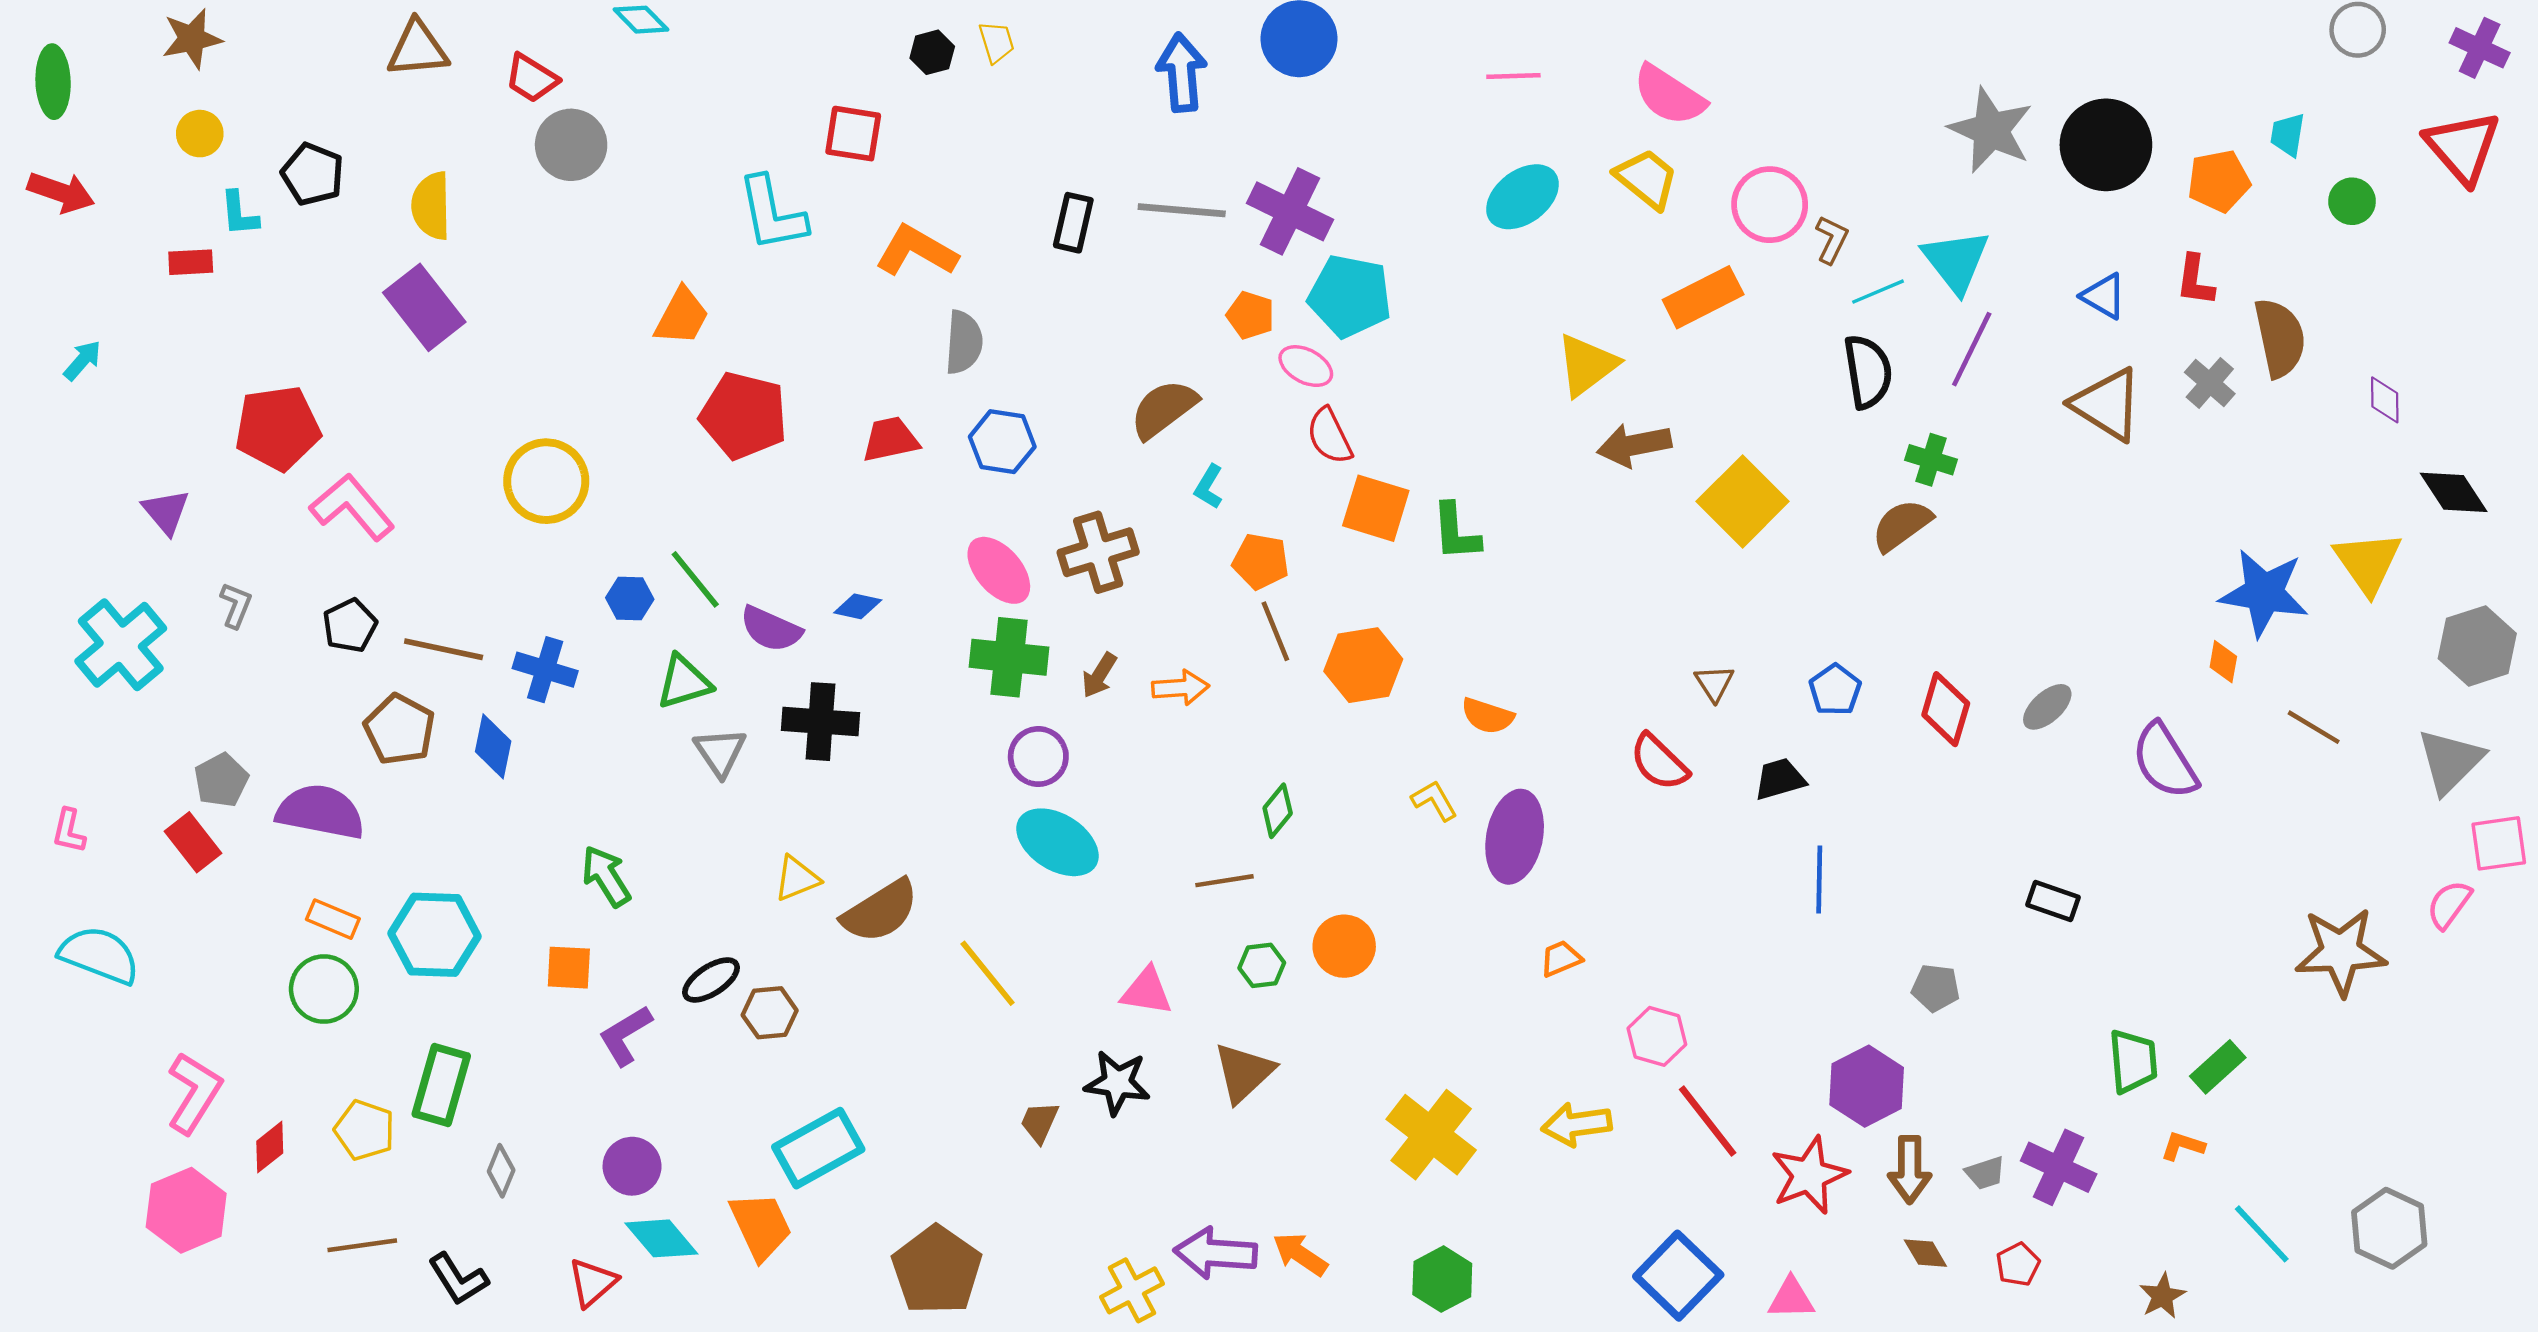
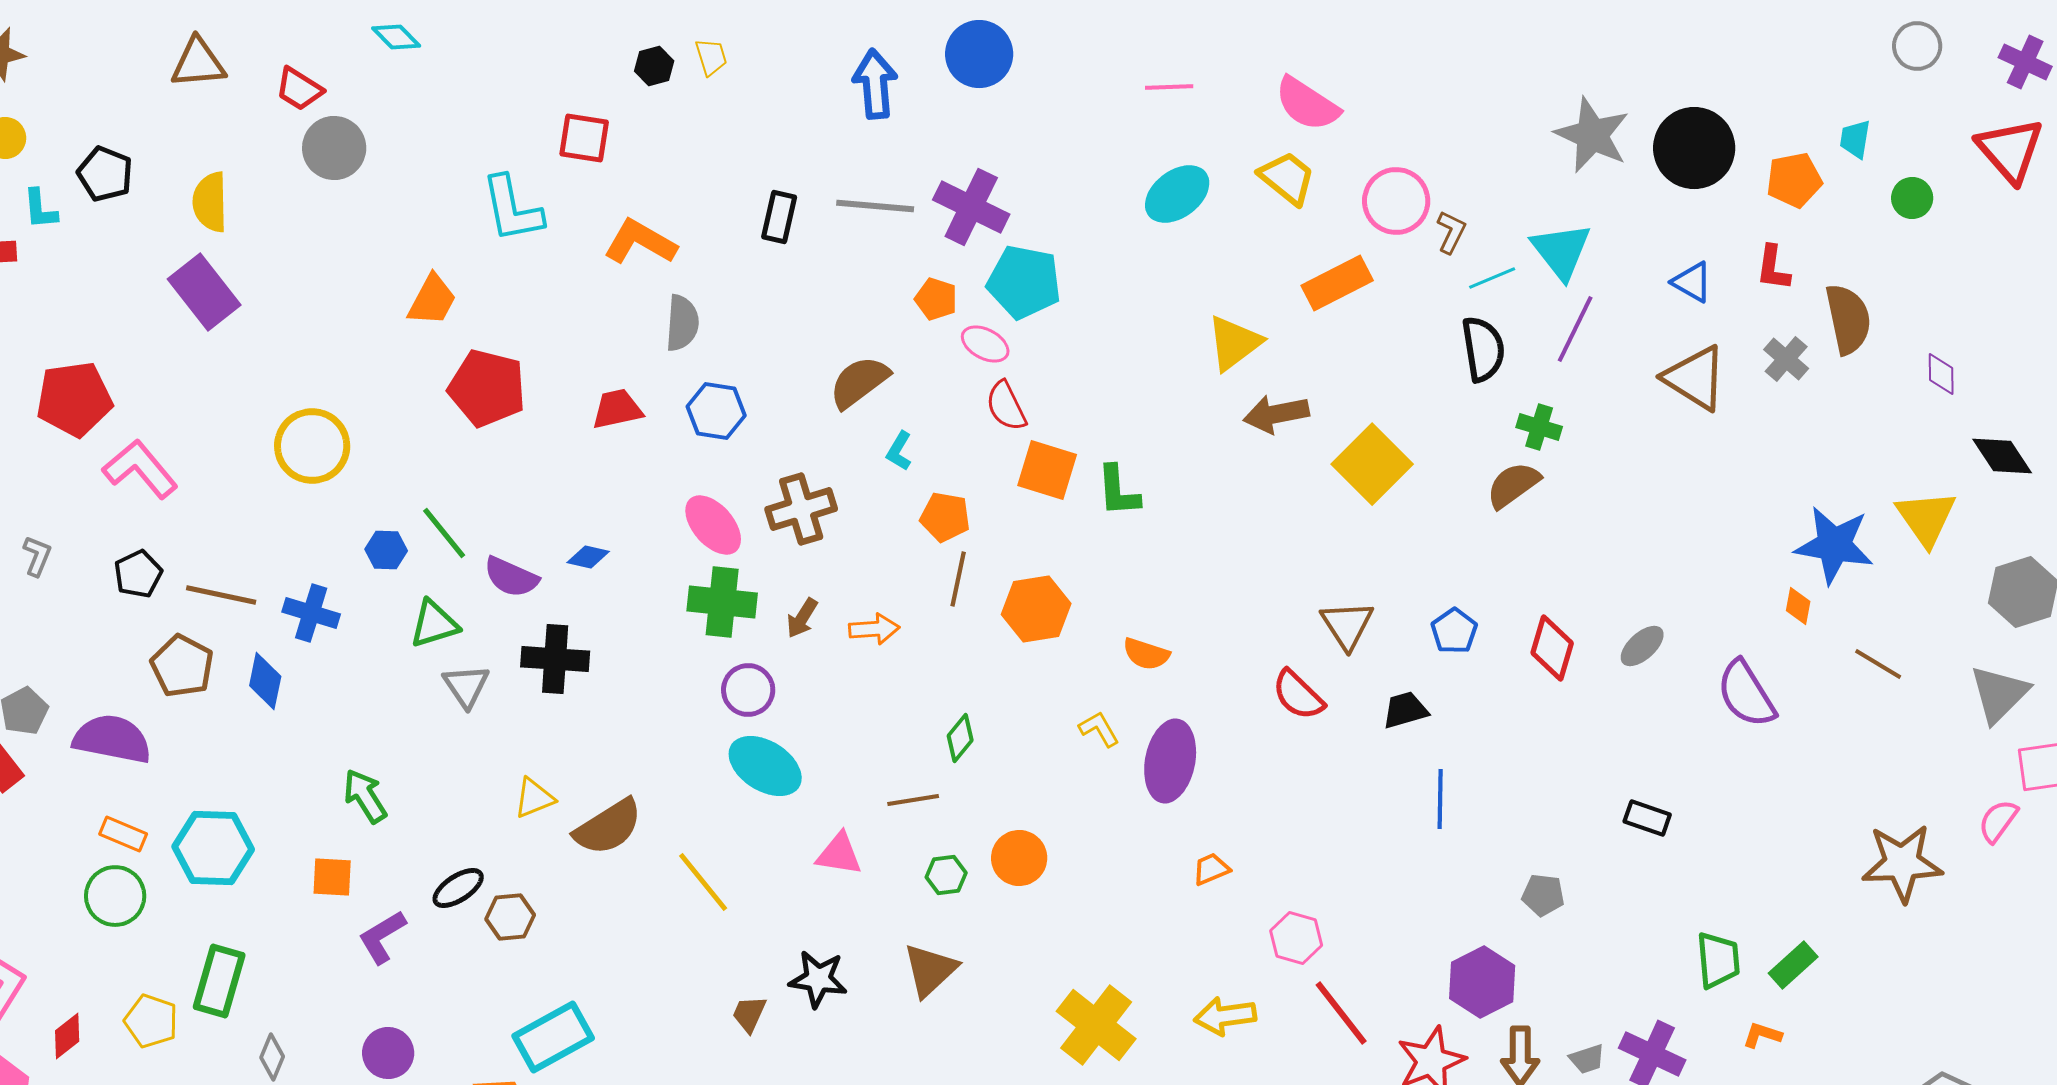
brown line: (1275, 631) -> (958, 579), turned 34
brown triangle: (1714, 683) -> (1347, 625), size x1.5
pink triangle: (1147, 991) -> (839, 854), moved

